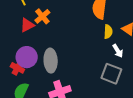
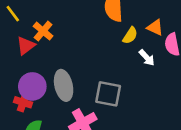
yellow semicircle: (108, 32) -> (130, 35), turned 40
gray square: (111, 74) -> (108, 94), moved

